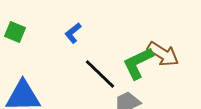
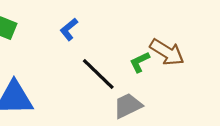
green L-shape: (138, 63) -> (140, 62), size x0.6

